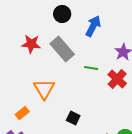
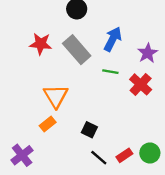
blue arrow: (93, 26) -> (113, 39), moved
orange rectangle: (22, 113) -> (48, 124), moved

